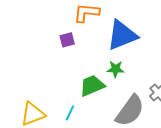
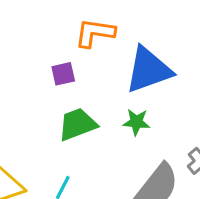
green trapezoid: (92, 86) -> (77, 124), moved

